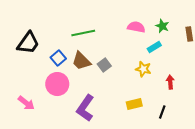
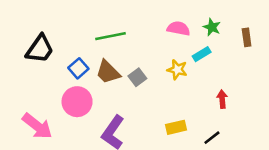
yellow star: (143, 69) -> (177, 70), moved
pink arrow: (26, 103) -> (37, 126), size x1.4
black line: (162, 112) -> (212, 138), turned 32

